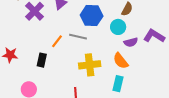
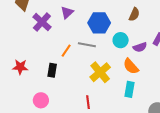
cyan circle: (118, 27) -> (121, 40), moved
yellow cross: (90, 65) -> (100, 72), turned -30

